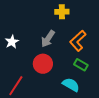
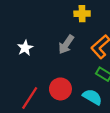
red circle: (43, 64) -> (60, 89), moved

